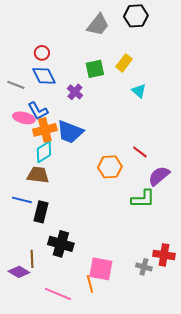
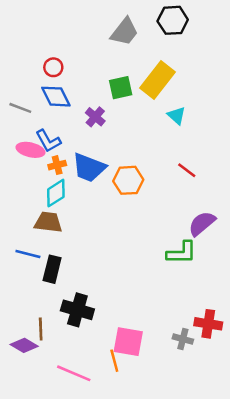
yellow rectangle: (124, 63) -> (157, 80), size x1.6
orange cross: (45, 130) -> (57, 165), size x0.6
red line: (140, 152) -> (187, 170), moved
orange hexagon: (110, 167) -> (128, 180), moved

